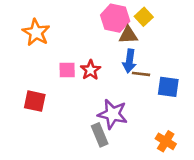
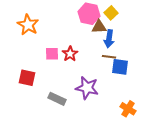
blue arrow: (129, 61) -> (109, 39), moved
blue square: (168, 87) -> (120, 67), moved
gray rectangle: (100, 135) -> (57, 99), moved, turned -42

